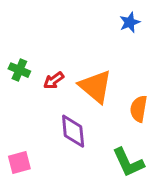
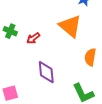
orange triangle: (95, 86) -> (70, 26), moved

